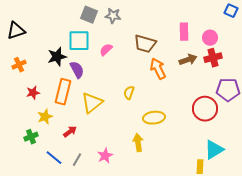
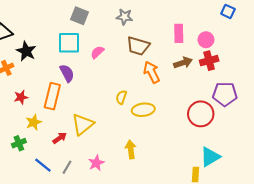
gray star: (113, 16) -> (124, 17), moved
black star: (57, 57) -> (26, 51), moved, turned -30
yellow triangle: (92, 103) -> (83, 124), moved
yellow ellipse: (154, 118) -> (143, 110), moved

